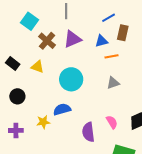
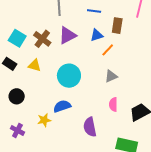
blue line: (109, 18) -> (94, 11), moved, turned 40
cyan square: (29, 21) -> (17, 38), moved
orange line: (112, 56) -> (108, 50), turned -32
pink semicircle: (112, 122) -> (113, 104), moved, turned -144
purple cross: (16, 130) -> (17, 130), turned 32

